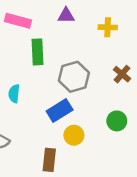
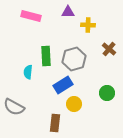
yellow cross: (108, 27) -> (88, 25), moved
green rectangle: (37, 52) -> (46, 56), moved
brown cross: (122, 74) -> (109, 49), moved

